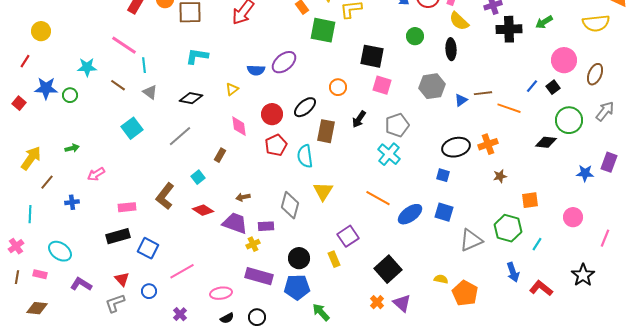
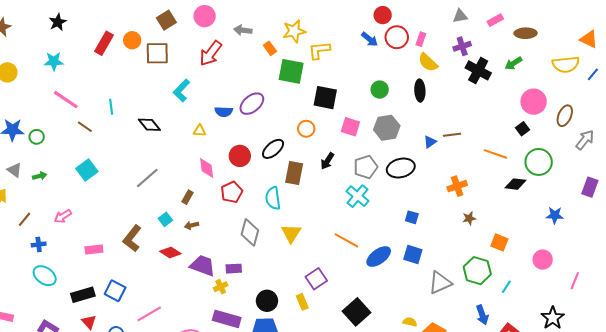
black cross: (509, 29) -> (478, 70), turned 30
green circle: (415, 36) -> (380, 90), moved
pink line: (124, 45) -> (66, 100), moved
cyan L-shape: (197, 56) -> (181, 91), moved, turned -55
black square: (372, 56) -> (325, 98), moved
cyan star: (87, 67) -> (54, 61), moved
gray hexagon: (432, 86) -> (387, 128), moved
blue line: (532, 86) -> (593, 74), moved
yellow triangle: (232, 89) -> (200, 131), turned 40
gray triangle: (150, 92) -> (14, 170), moved
black diamond: (191, 98) -> (149, 125), moved, turned 40
orange line: (509, 108) -> (495, 154), moved
gray arrow: (605, 111) -> (585, 140), moved
cyan square: (132, 128) -> (87, 170), moved
red pentagon: (276, 145) -> (232, 192), moved
black ellipse: (456, 147) -> (401, 168), moved
green arrow: (72, 148) -> (40, 176), moved
purple rectangle: (609, 162) -> (590, 187), moved
brown line: (47, 182) -> (25, 219), moved
brown arrow: (243, 197) -> (192, 225), moved
orange square: (530, 200) -> (499, 242), turned 30
gray diamond: (290, 205) -> (250, 232), moved
black rectangle: (118, 236) -> (83, 295), moved
cyan ellipse: (60, 251) -> (45, 276), moved

